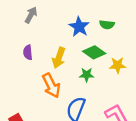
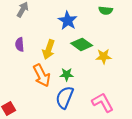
green semicircle: (107, 25) -> (106, 10), moved
green star: (87, 75) -> (67, 74), moved

